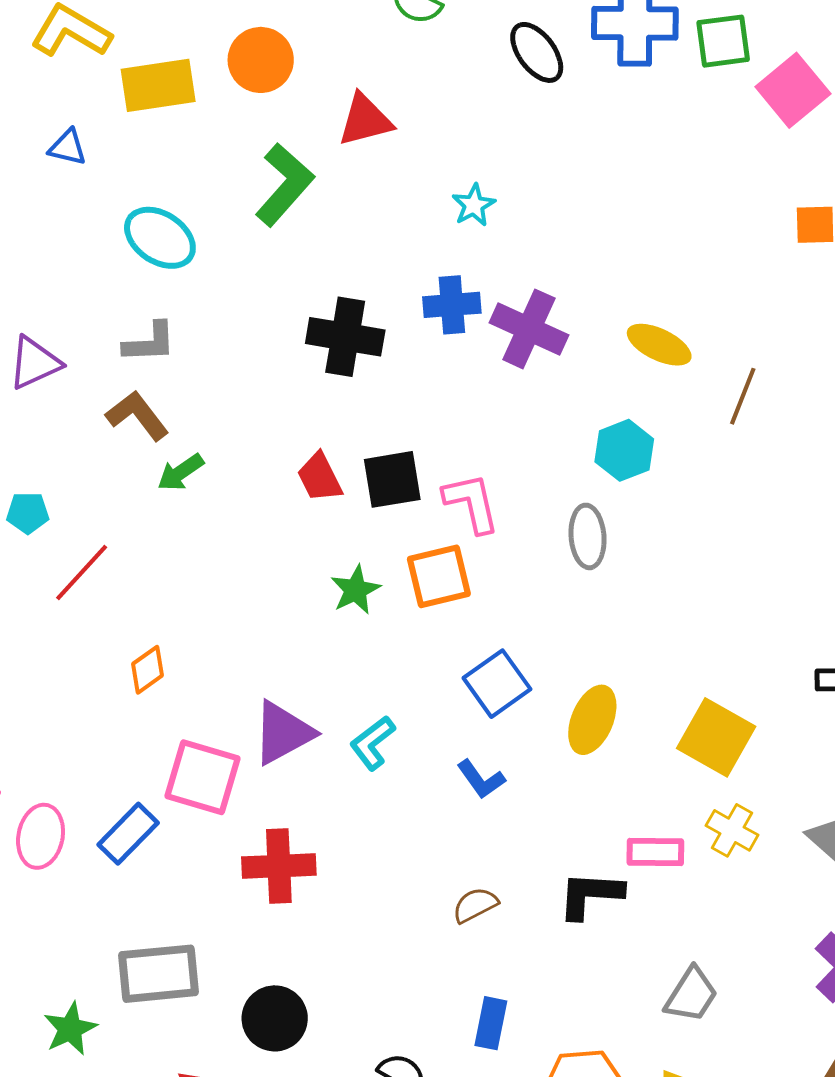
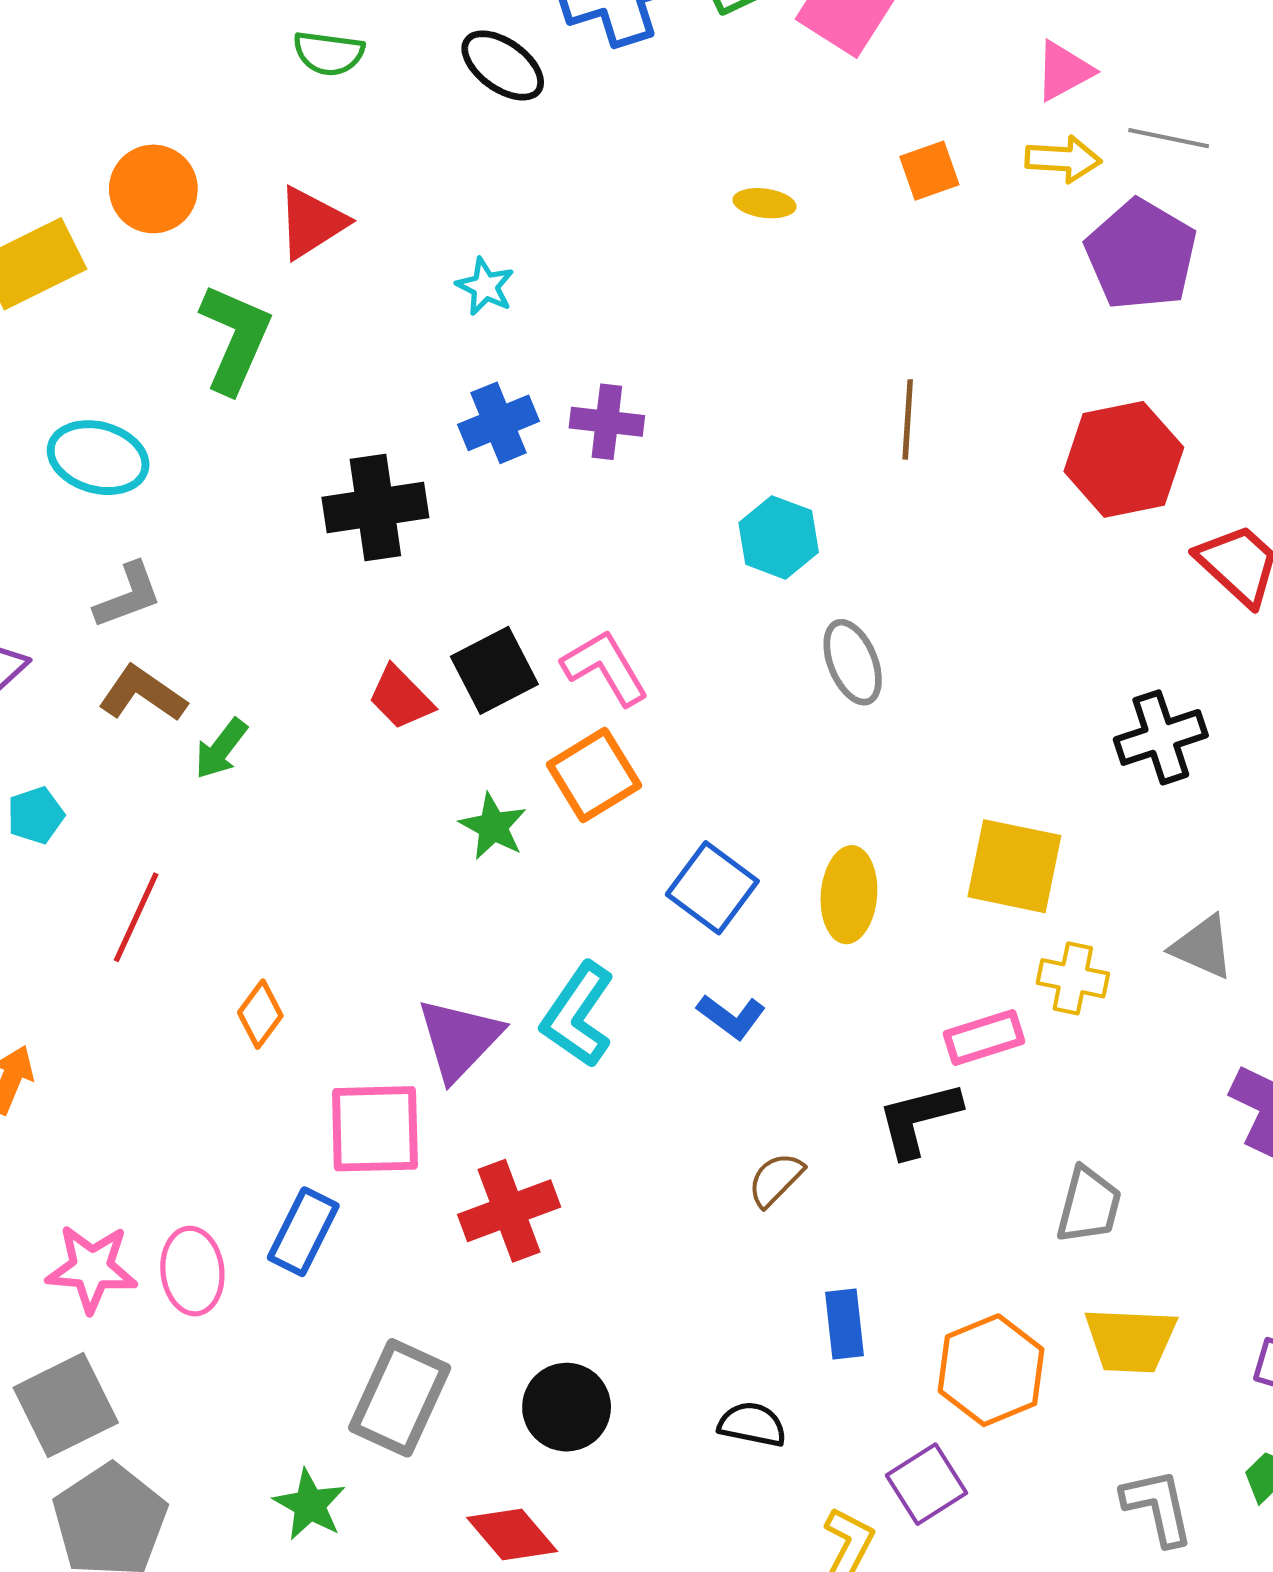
purple cross: (529, 329) -> (607, 422), size x0.7
yellow ellipse: (659, 345) -> (764, 203), moved, size x0.7
cyan pentagon: (28, 513) -> (36, 815), moved
gray ellipse: (588, 536) -> (853, 662), moved
cyan L-shape: (373, 743) -> (578, 1015), size x1.4
gray rectangle: (158, 974) -> (400, 1398), turned -42

